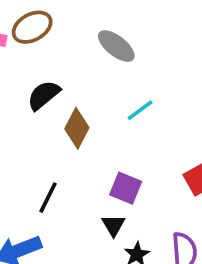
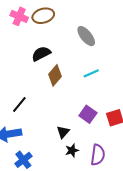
purple square: (126, 188) -> (88, 114), moved
black line: (48, 198) -> (19, 105), moved

